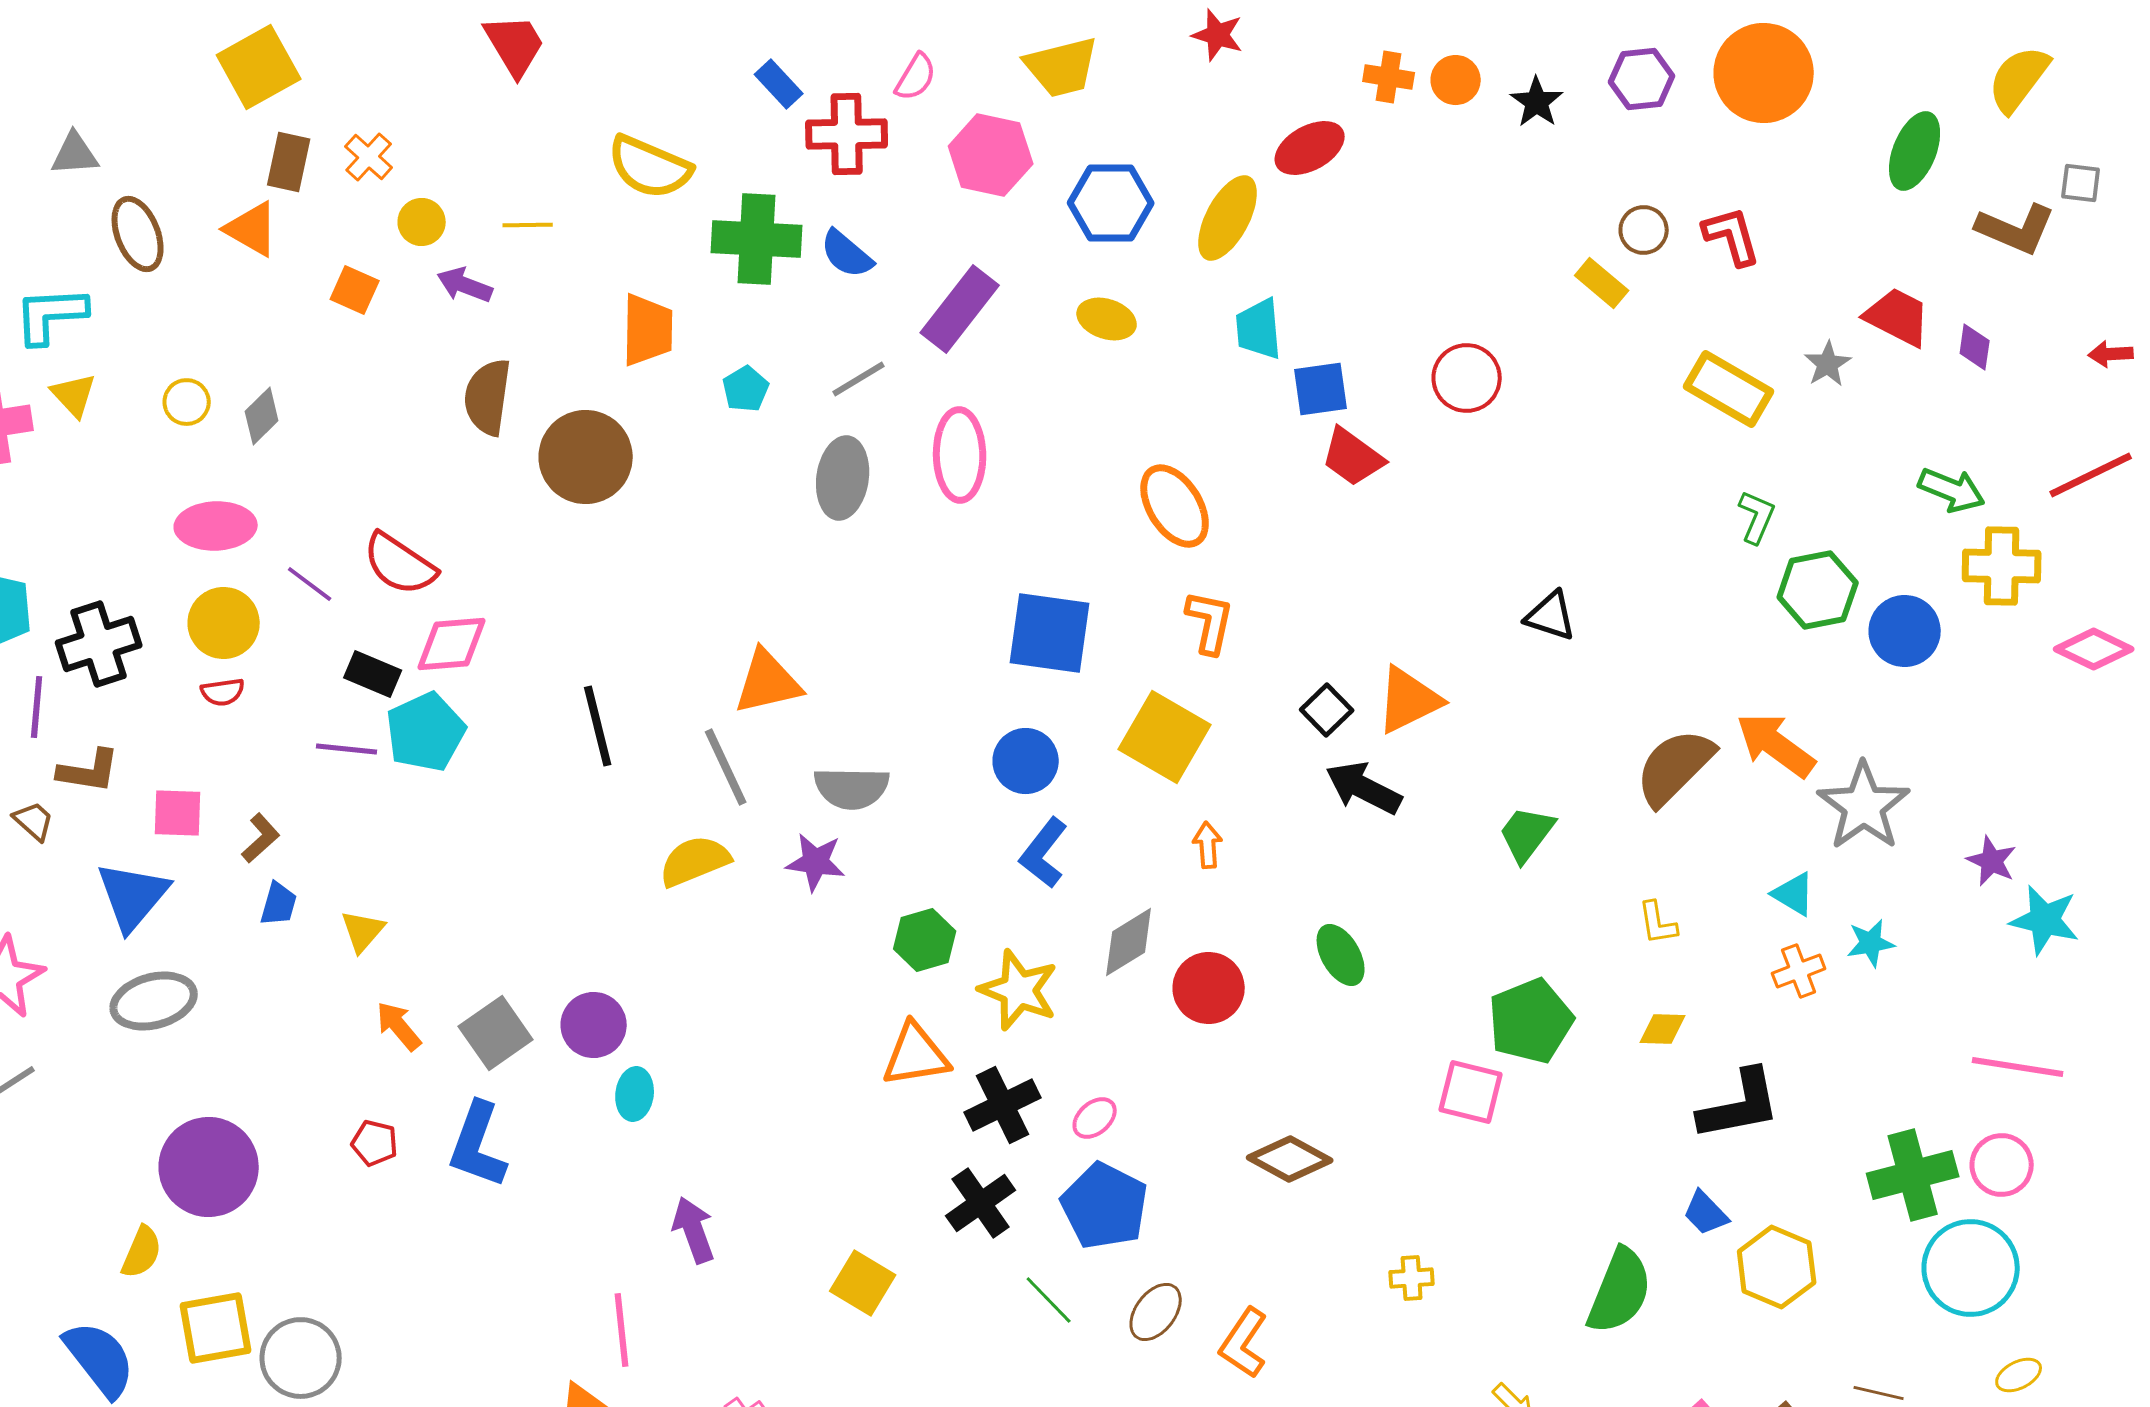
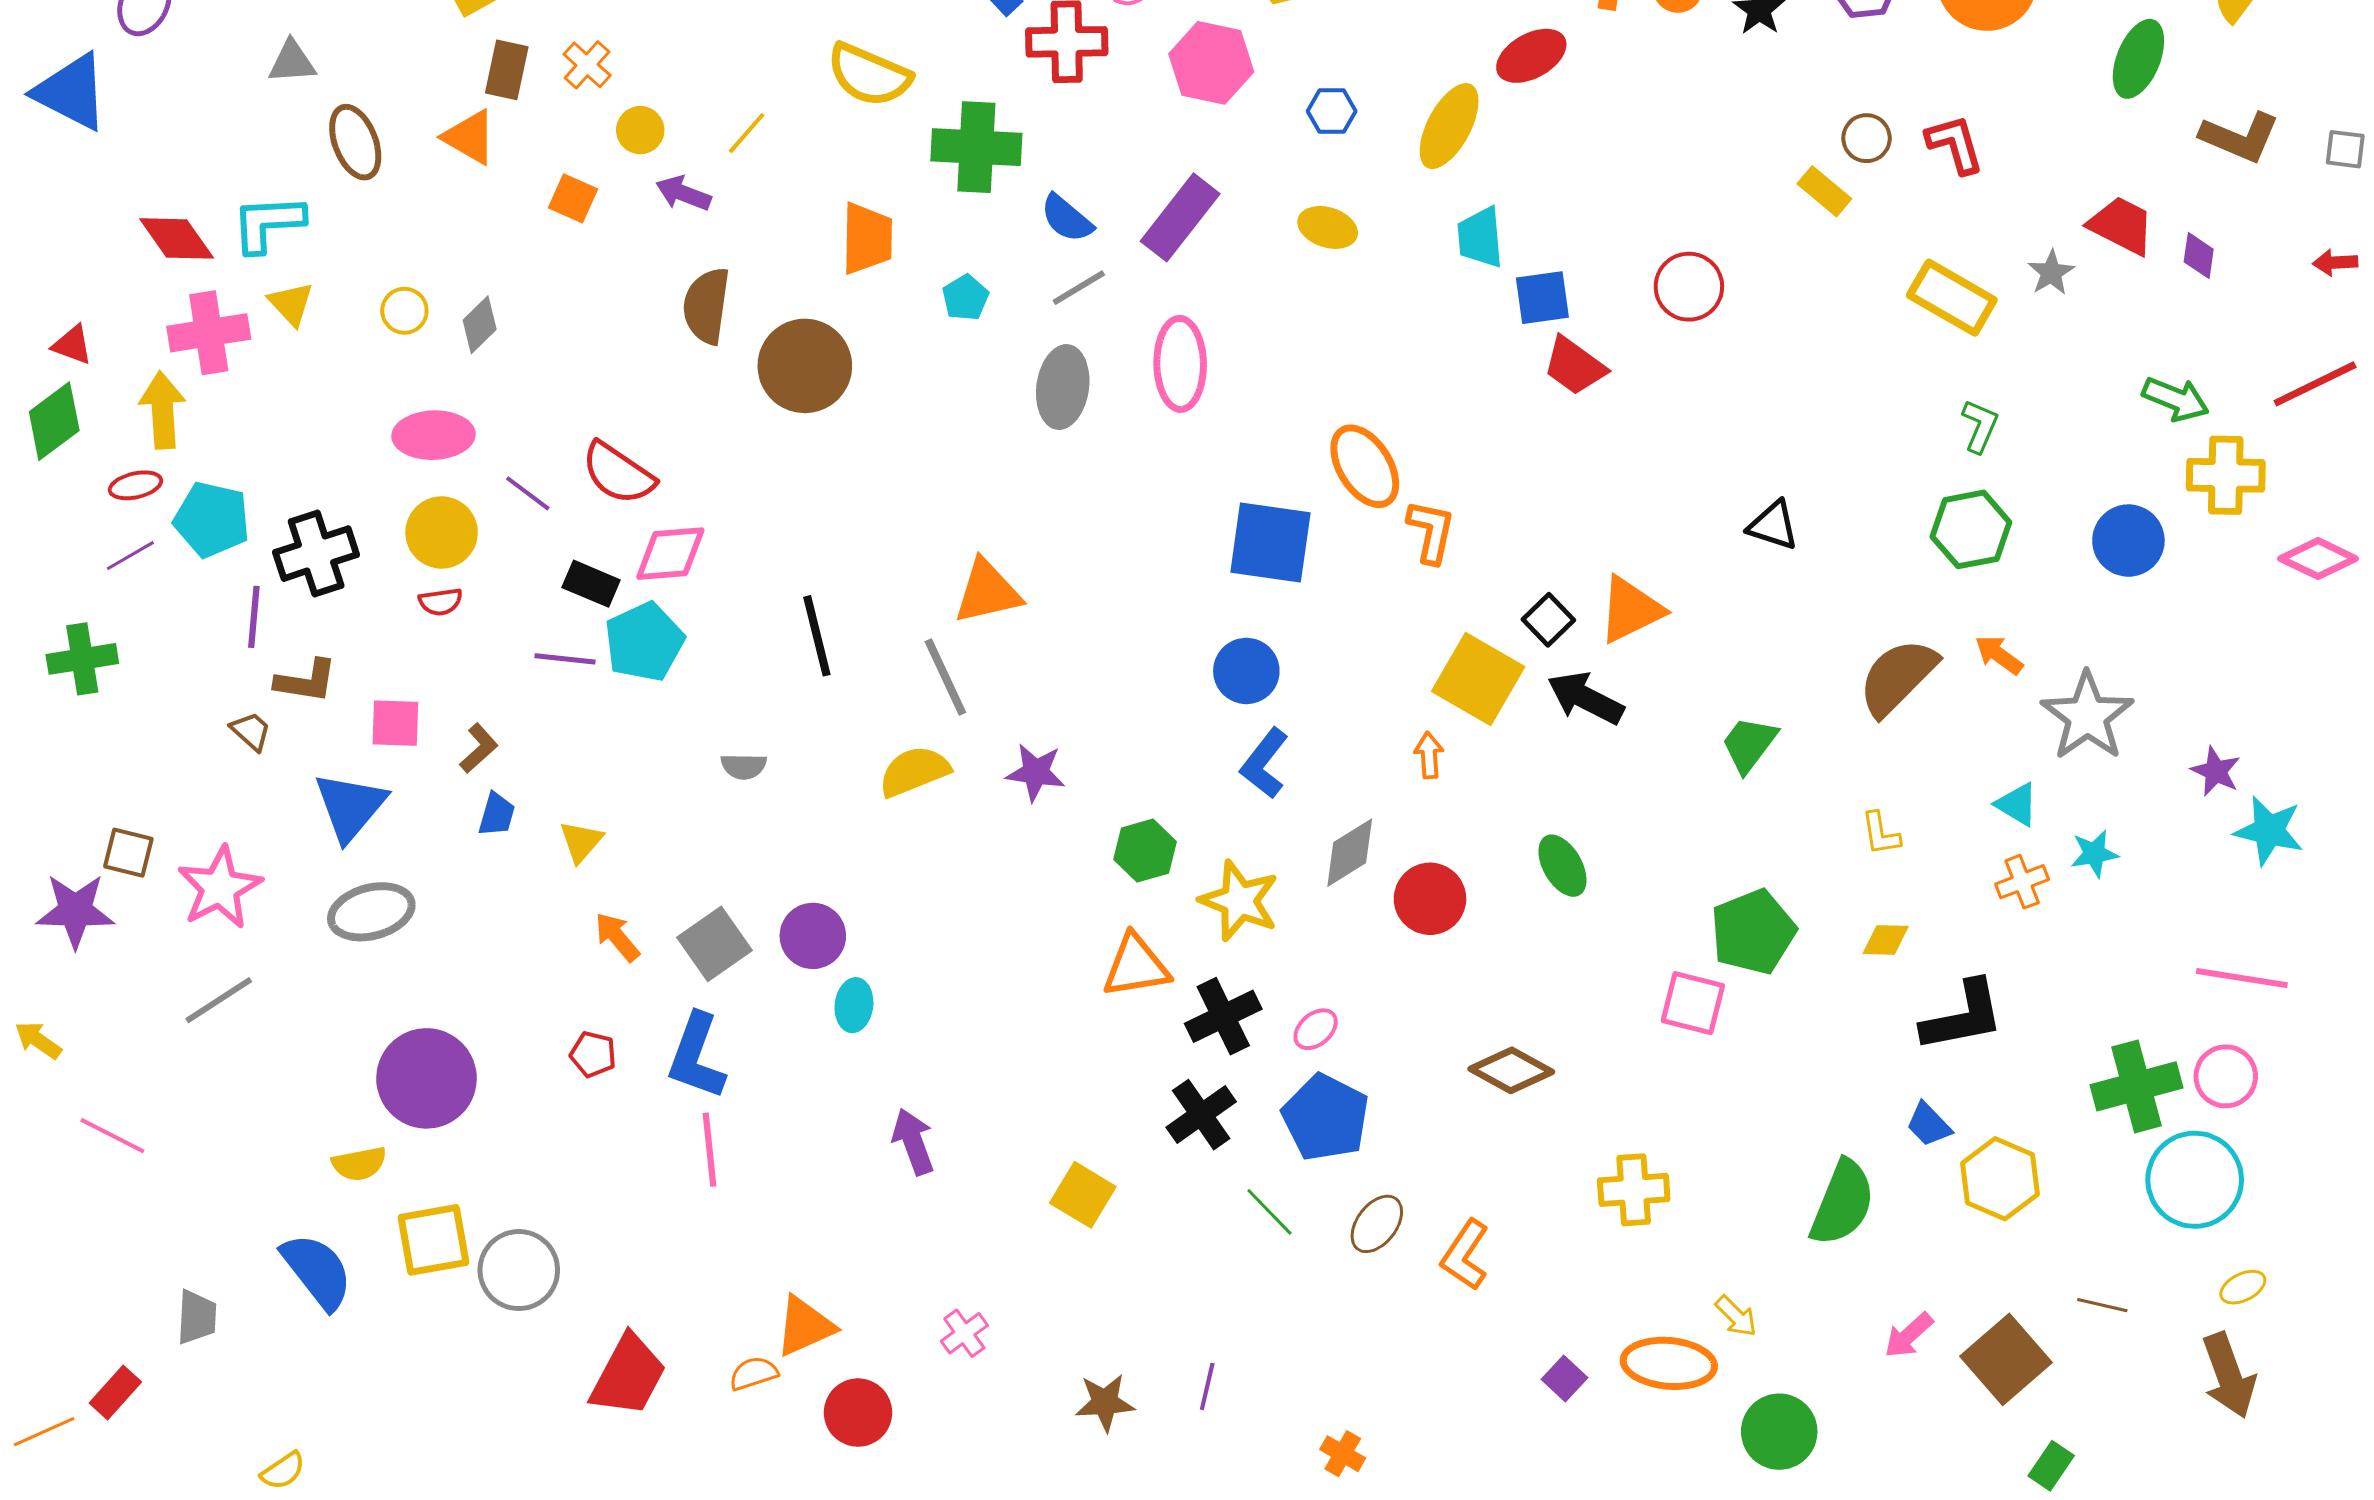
gray square: (2081, 183) -> (2345, 149), moved
blue hexagon: (1111, 203) -> (1332, 111), size x0.6
yellow line: (528, 225) -> (747, 133), turned -48
blue semicircle: (847, 254) -> (1067, 218), moved
orange ellipse: (1175, 506) -> (1365, 466), moved
green hexagon: (1818, 590) -> (1971, 529), moved
yellow square: (1165, 737) -> (1478, 679), moved
orange arrow: (1776, 745) -> (1999, 655), size x0.6
gray semicircle: (852, 788) -> (744, 766), moved, size x0.6
yellow semicircle: (142, 1252) -> (359, 1164), turned 56
yellow cross: (1412, 1278) -> (1634, 1190), size x1.6
pink line: (622, 1330) -> (709, 1150), moved

